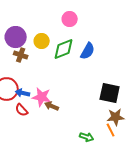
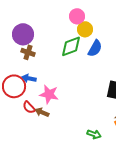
yellow circle: (42, 41) -> (85, 29), moved
blue arrow: (23, 93) -> (29, 78), moved
brown arrow: (52, 106) -> (42, 112), moved

